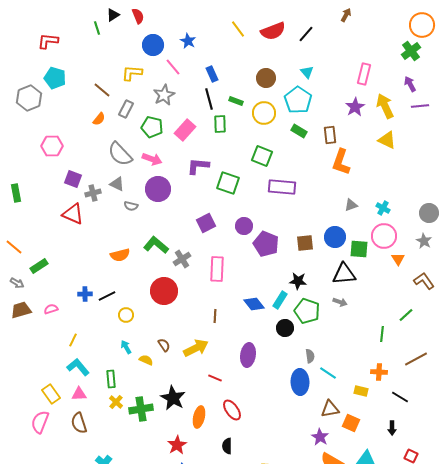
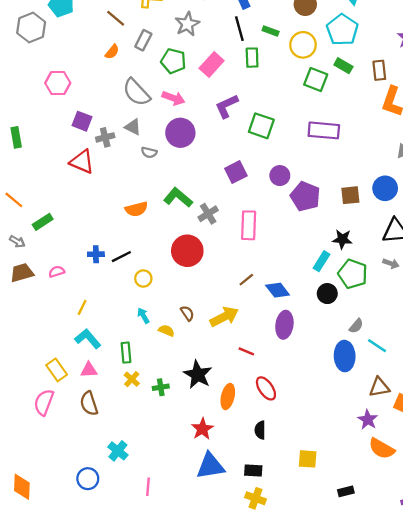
green square: (262, 156) -> (316, 80), moved
purple L-shape: (198, 166) -> (227, 106), turned -30
blue diamond: (254, 304) -> (278, 290), moved
brown line: (215, 316) -> (246, 280), turned 48
gray semicircle: (310, 356) -> (356, 326), turned 48
green cross: (141, 409) -> (161, 387), size x0.6

